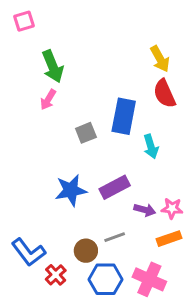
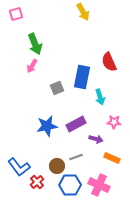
yellow arrow: (160, 59) -> (83, 12), moved
pink star: (172, 208) -> (114, 122), moved
orange rectangle: (169, 239) -> (112, 158), turned 42

